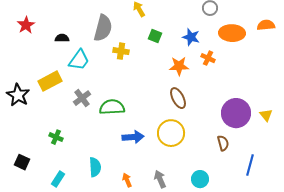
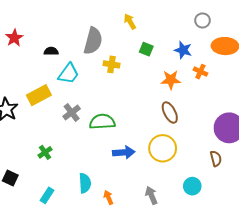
green cross: (56, 137) -> (45, 152), turned 32
cyan circle: (200, 179) -> (192, 186), moved
orange arrow: (127, 180) -> (108, 197), moved

